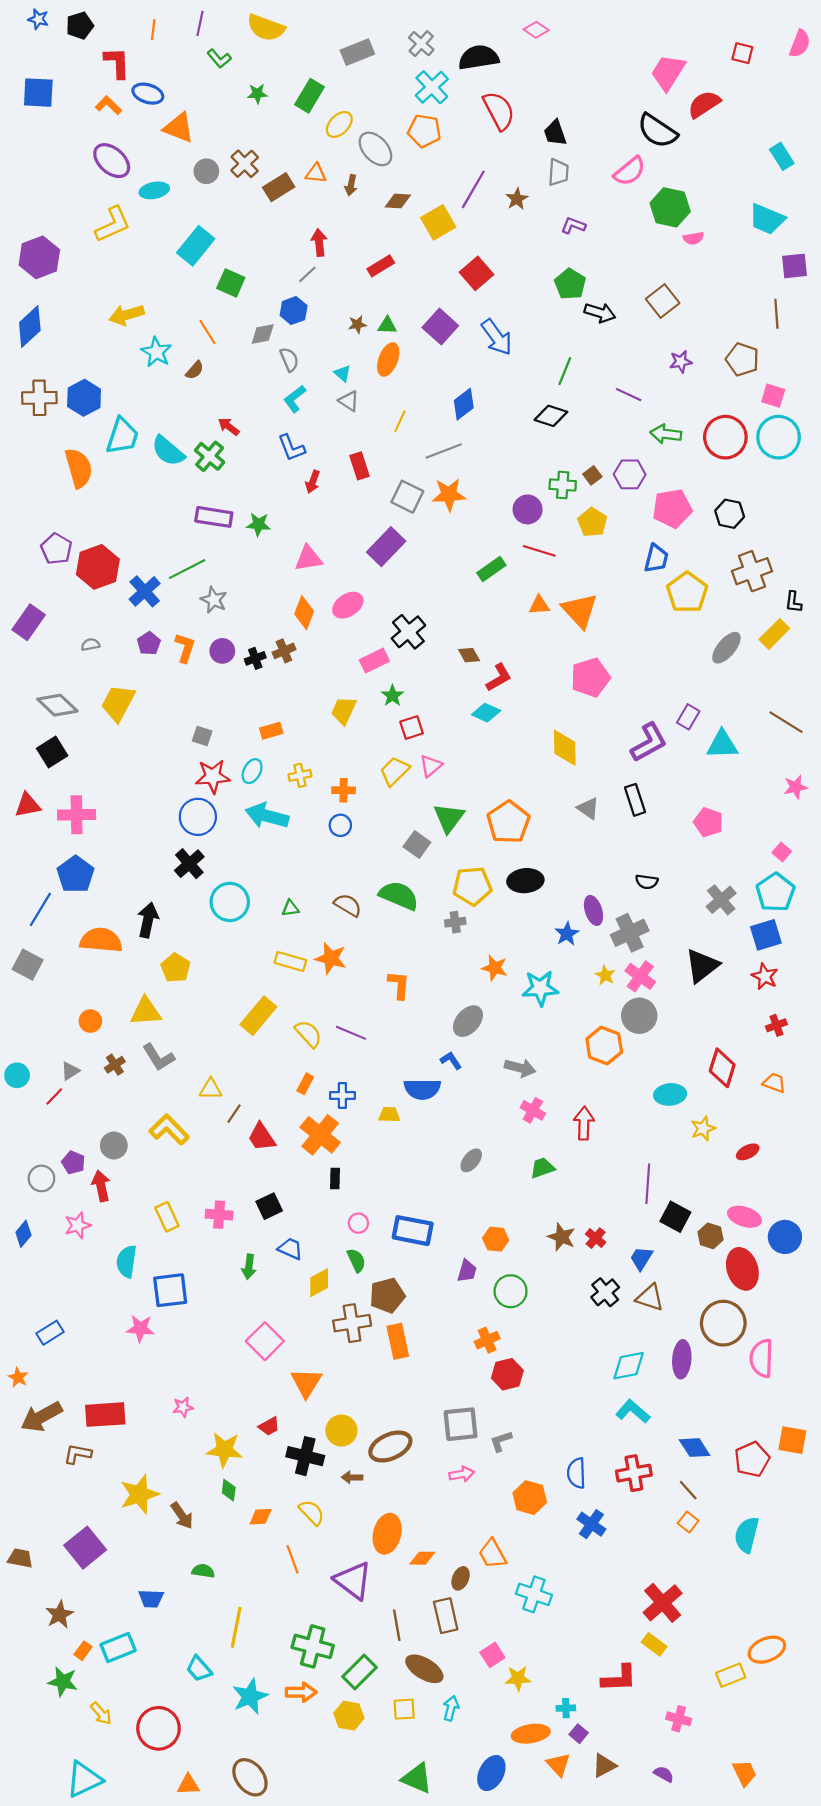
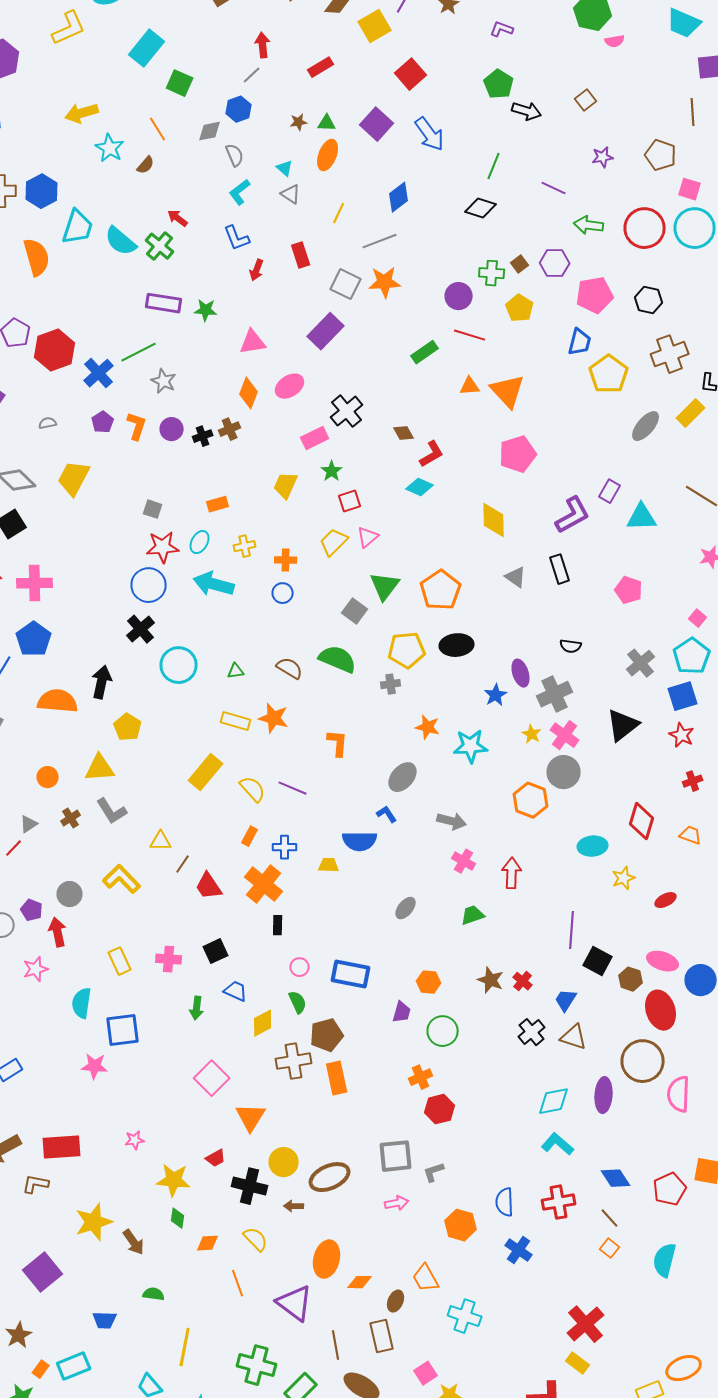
brown square: (663, 301) -> (586, 100), size x0.7

